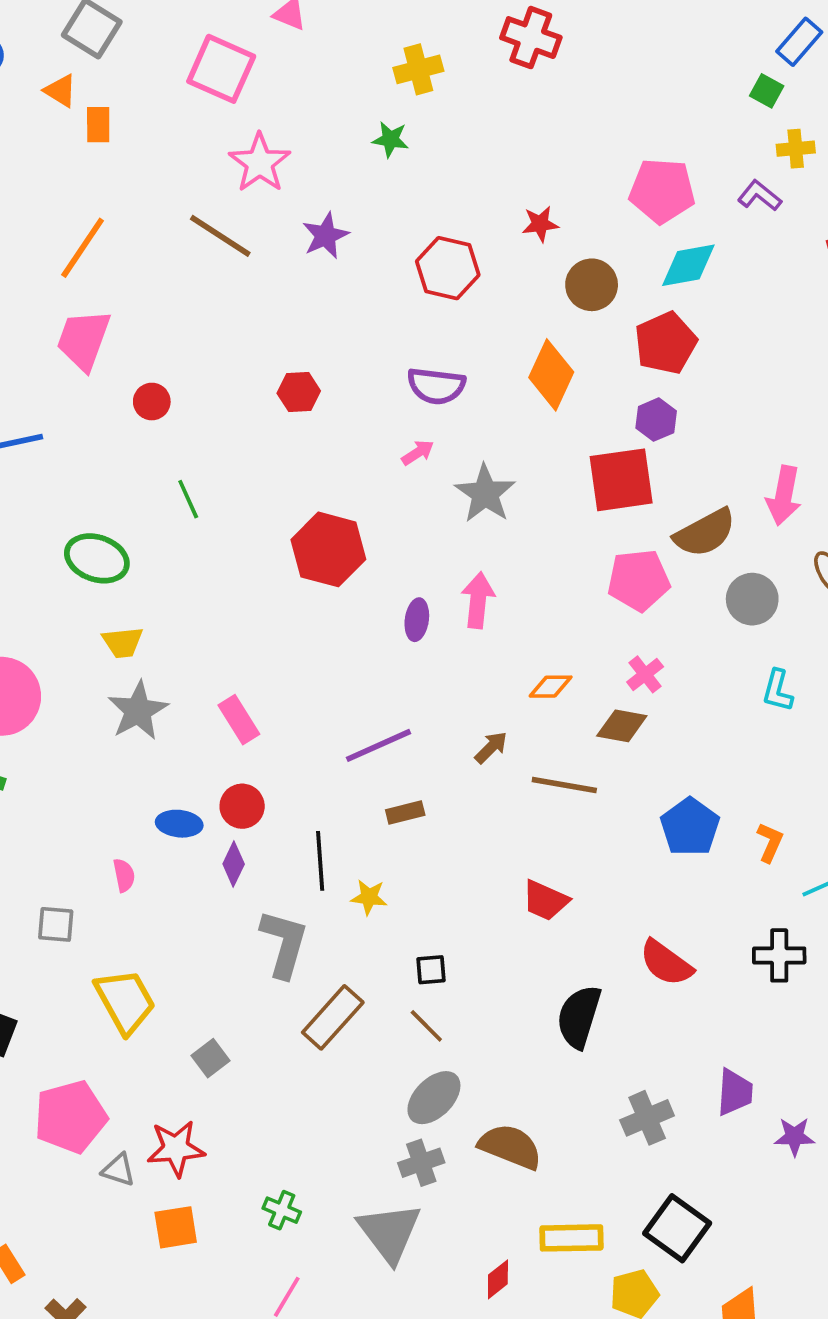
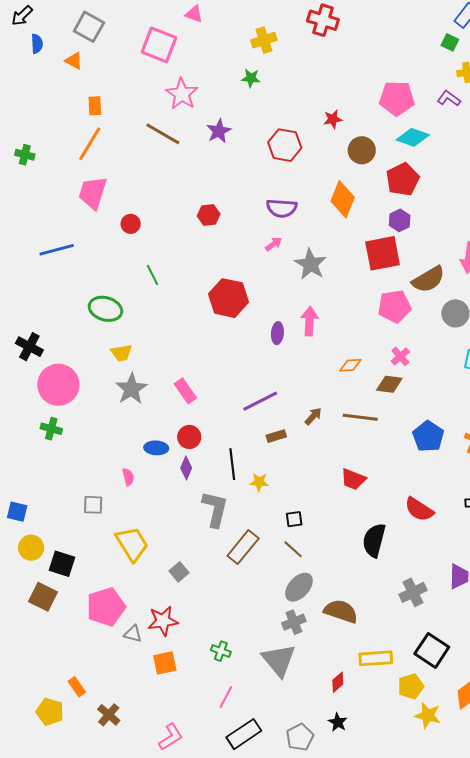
orange rectangle: (98, 125) -> (95, 106), moved
cyan diamond: (688, 265) -> (413, 137), turned 32
brown arrow: (491, 747) -> (313, 416), moved

